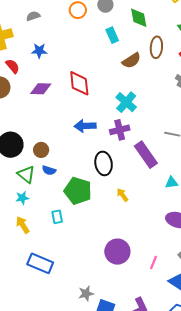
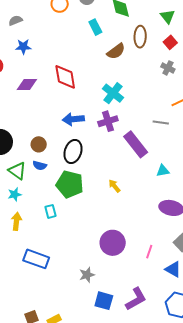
gray semicircle: (33, 16) -> (15, 20), moved
brown circle: (41, 150) -> (39, 144), moved
black ellipse: (104, 163) -> (73, 152), moved, turned 30
yellow arrow: (23, 225) -> (17, 221), turned 42
gray star: (86, 294) -> (87, 275), moved

